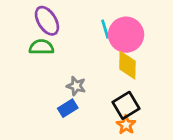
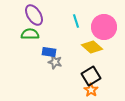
pink circle: (126, 35) -> (104, 27), moved
yellow diamond: (127, 65) -> (92, 47), turned -50
blue rectangle: (68, 108) -> (49, 52), moved, turned 40

